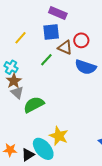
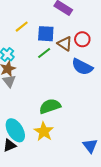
blue square: (51, 32) -> (46, 34), moved
green semicircle: (34, 105) -> (50, 106), moved
cyan ellipse: (43, 149) -> (15, 130), moved

